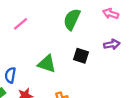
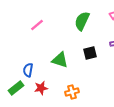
black square: (81, 56) -> (90, 53), turned -32

